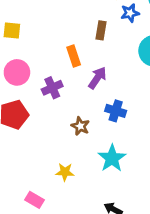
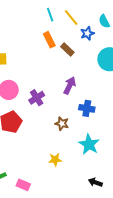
brown rectangle: (101, 30) -> (67, 50), turned -48
orange rectangle: (74, 56) -> (49, 40), moved
pink rectangle: (35, 200) -> (23, 185), moved

